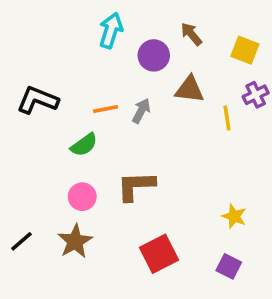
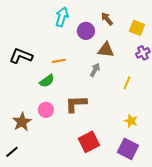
gray arrow: (141, 111) -> (95, 70), moved
yellow line: (227, 118) -> (127, 83), moved, turned 32
black line: (21, 241) -> (12, 152), moved
brown star: (75, 241) -> (22, 122), moved
purple square: (229, 266) -> (128, 149), size x1.5

